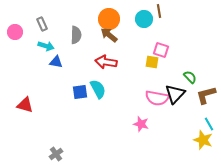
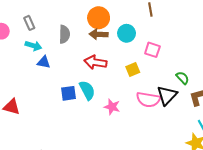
cyan circle: (144, 19) -> (127, 33), moved
brown arrow: (109, 35) -> (99, 34), turned -36
yellow square: (152, 62) -> (133, 70), moved, turned -32
pink star: (141, 124) -> (112, 107), moved

